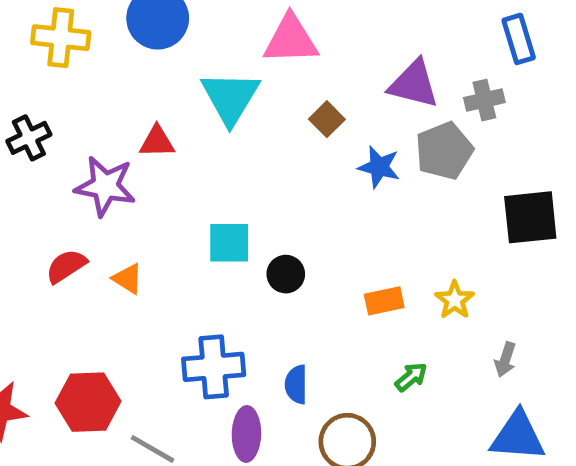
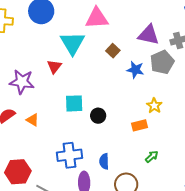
red triangle: (157, 142) -> (54, 67), moved, turned -49
yellow star: (455, 300) -> (154, 106), moved

